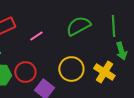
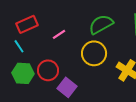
yellow circle: (71, 69) -> (94, 53), moved

